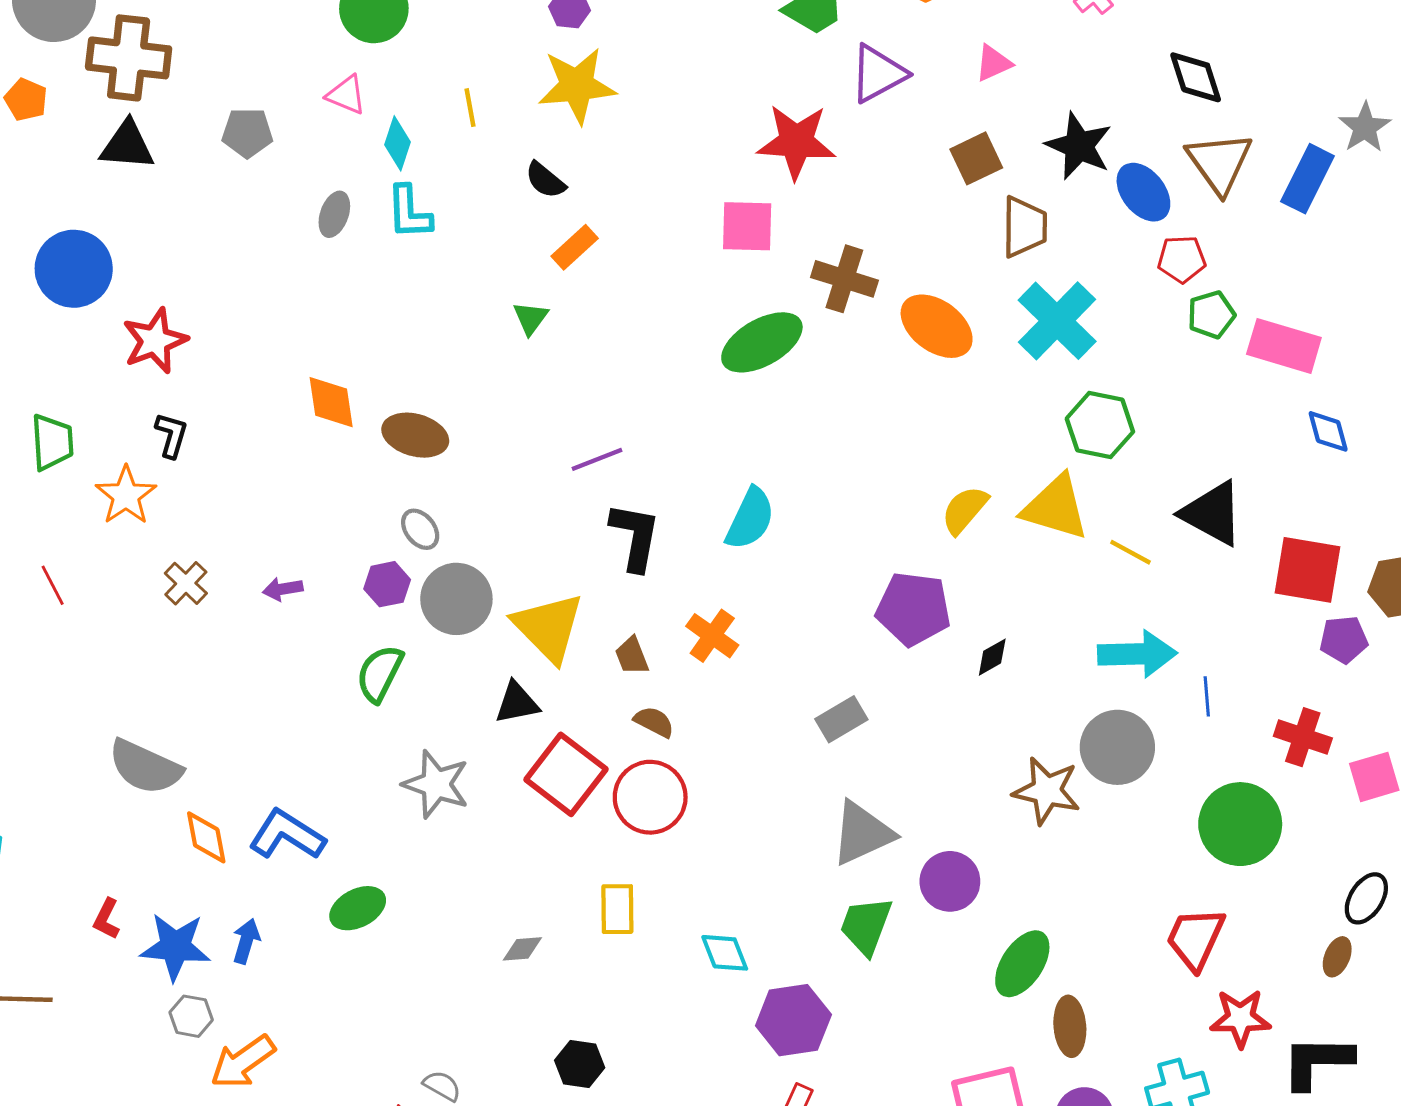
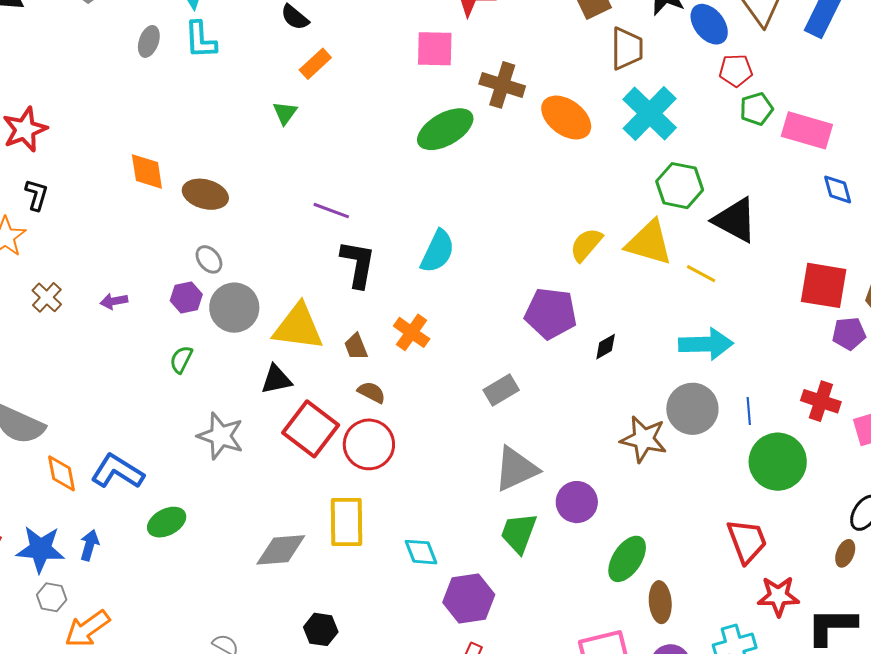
purple line: (597, 459) -> (331, 211), turned 42
black triangle: (1212, 513) -> (735, 220), moved
yellow triangle: (549, 627) -> (298, 327), turned -38
green semicircle: (380, 674) -> (181, 359), size x0.7
blue line: (1207, 696) -> (749, 411), moved
yellow rectangle: (617, 909) -> (346, 522), size x1.4
red trapezoid: (1195, 939) -> (747, 541), turned 135
gray diamond: (522, 949) -> (281, 550), size x1.8

